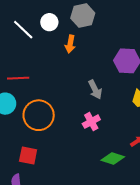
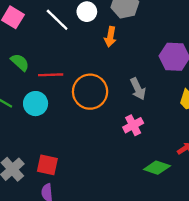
orange circle: (39, 115) -> (90, 92), moved
red square: (28, 156) -> (47, 165), moved

